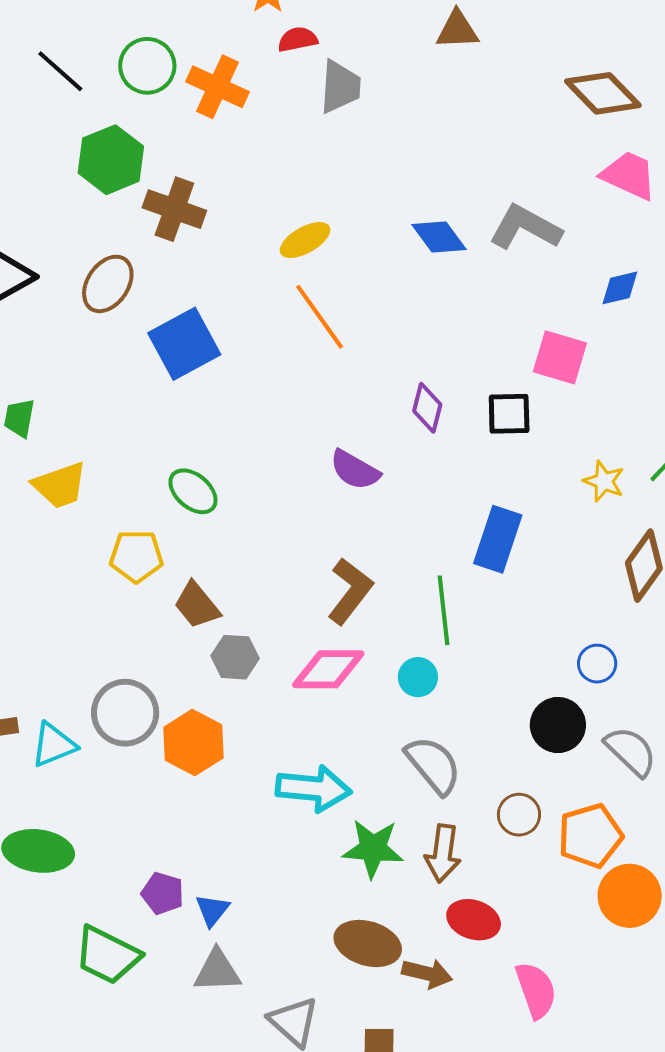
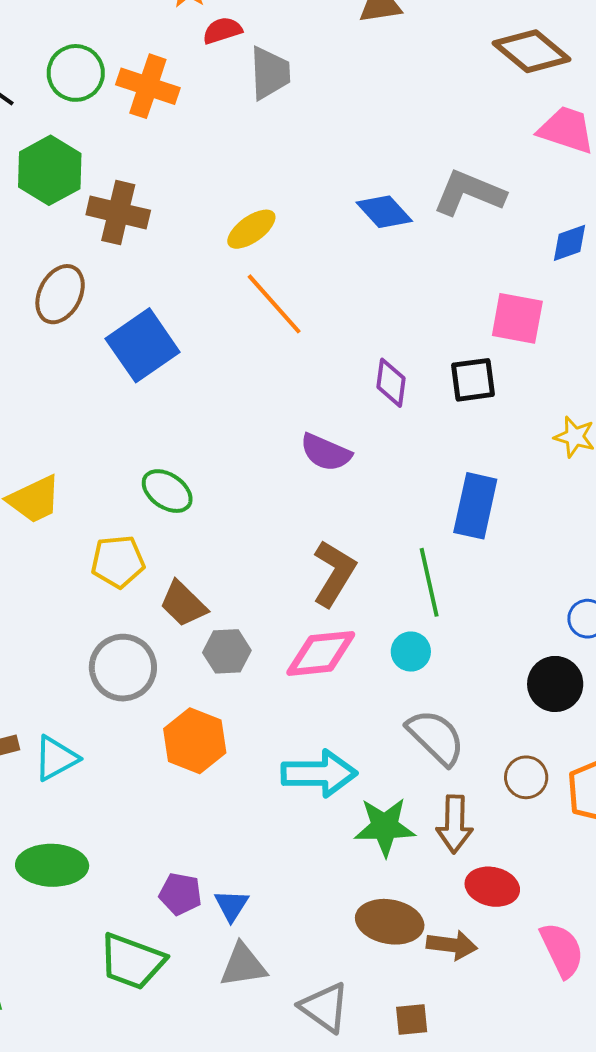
gray circle: (125, 713) -> (123, 668), moved

